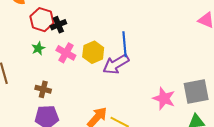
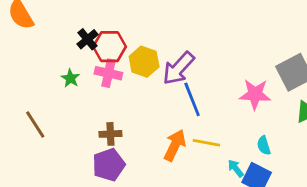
red hexagon: (42, 20) -> (110, 47), moved
blue line: (124, 44) -> (192, 99), moved
brown cross: (43, 89) -> (110, 134), moved

